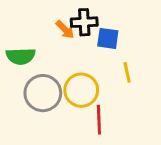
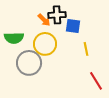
yellow circle: (81, 90) -> (45, 44), moved
red line: (99, 120) -> (96, 81), moved, turned -30

